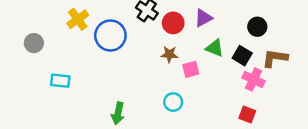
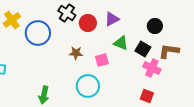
brown star: (169, 54) -> (76, 53), moved
cyan circle: (173, 102) -> (88, 86), size x1.5

